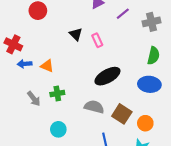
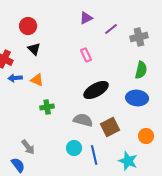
black triangle: (76, 34) -> (34, 49), moved
gray arrow: (34, 99) -> (28, 147), moved
brown square: (122, 114) -> (110, 127), turned 30
orange circle: (145, 123) -> (146, 136), moved
cyan circle: (58, 129) -> (74, 148), moved

